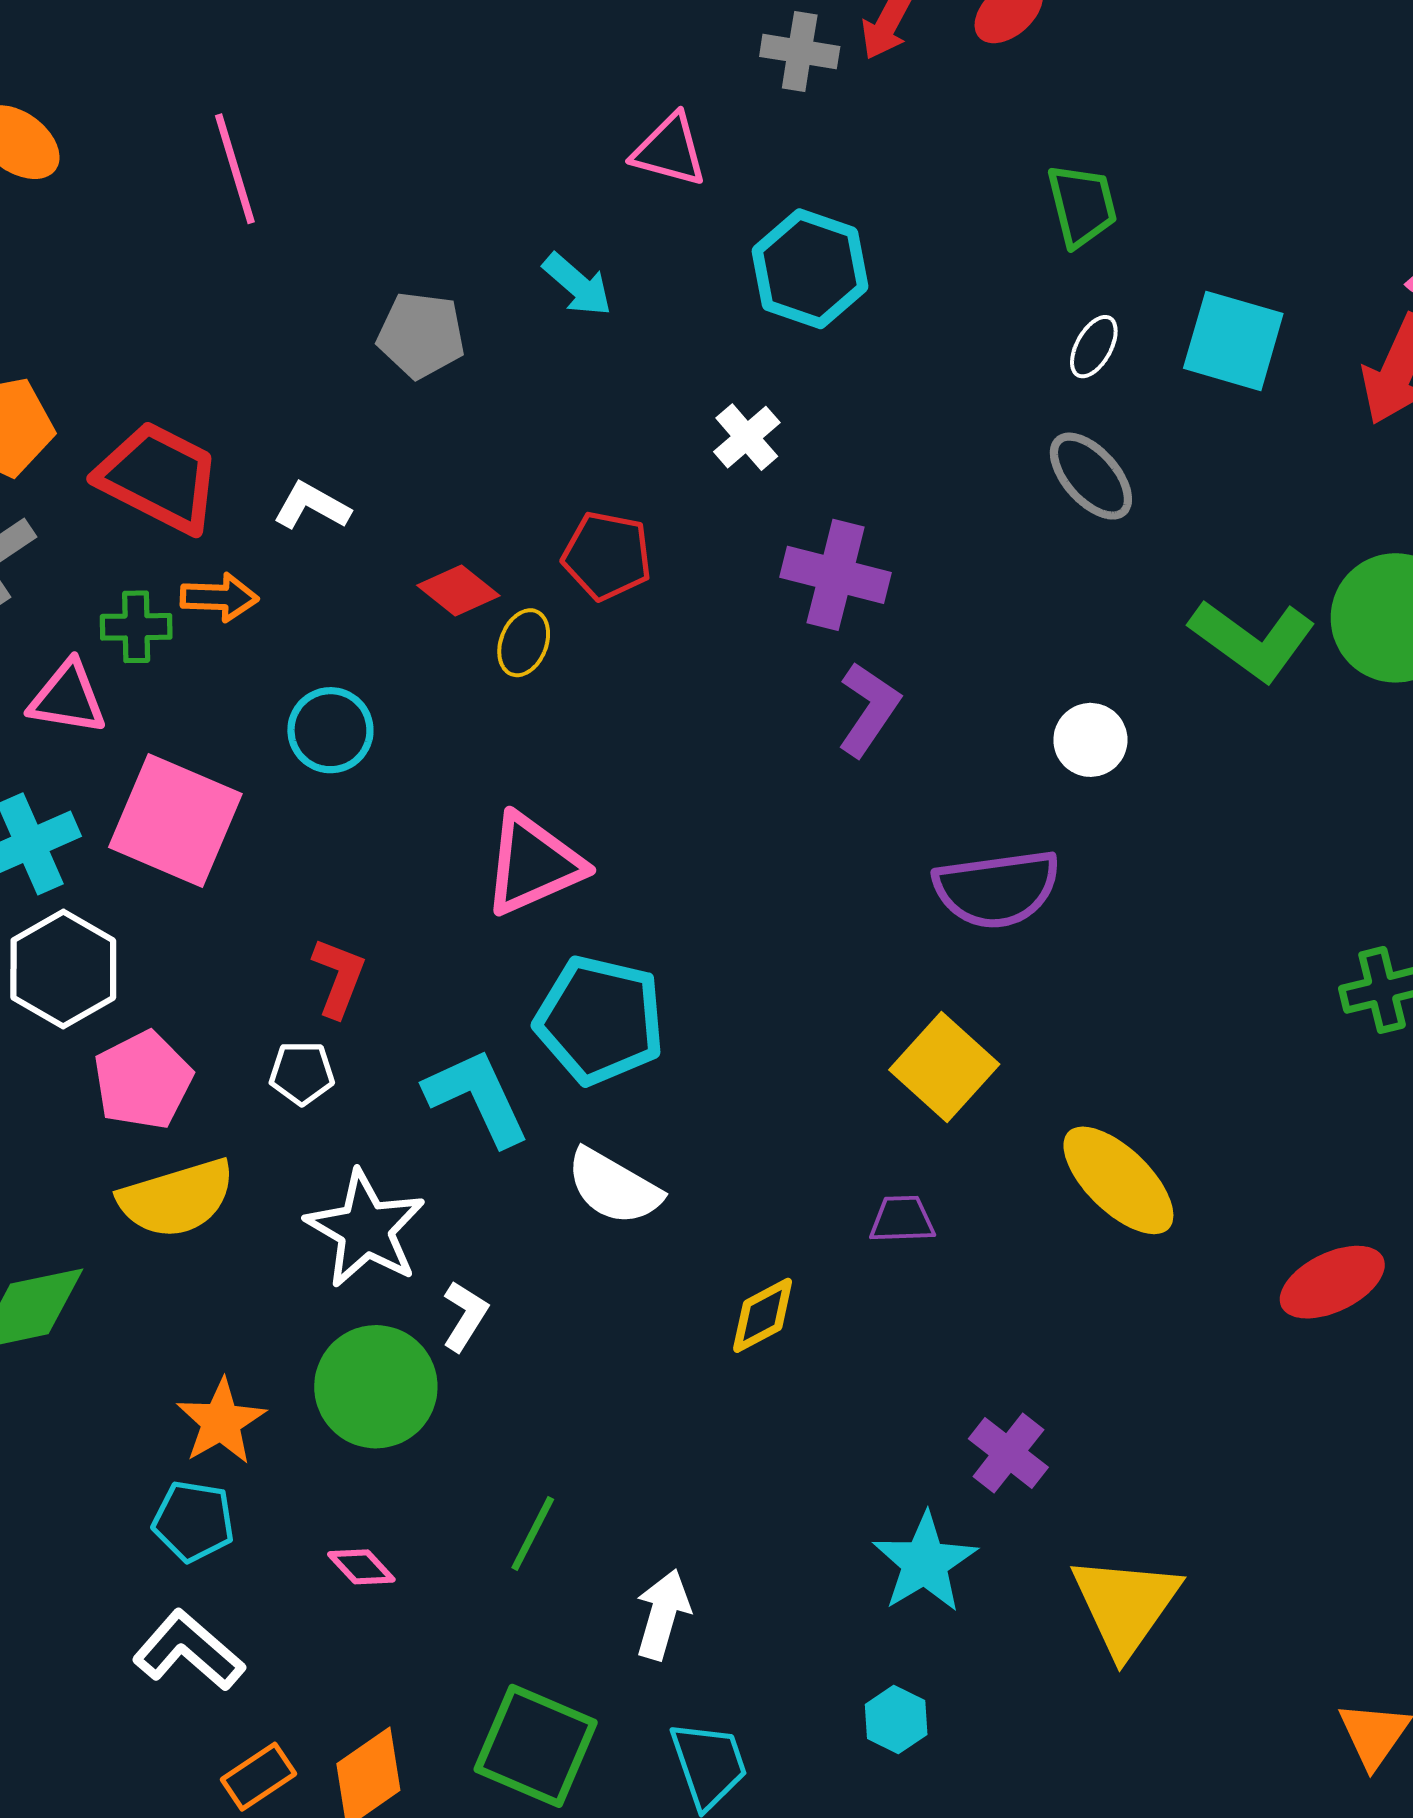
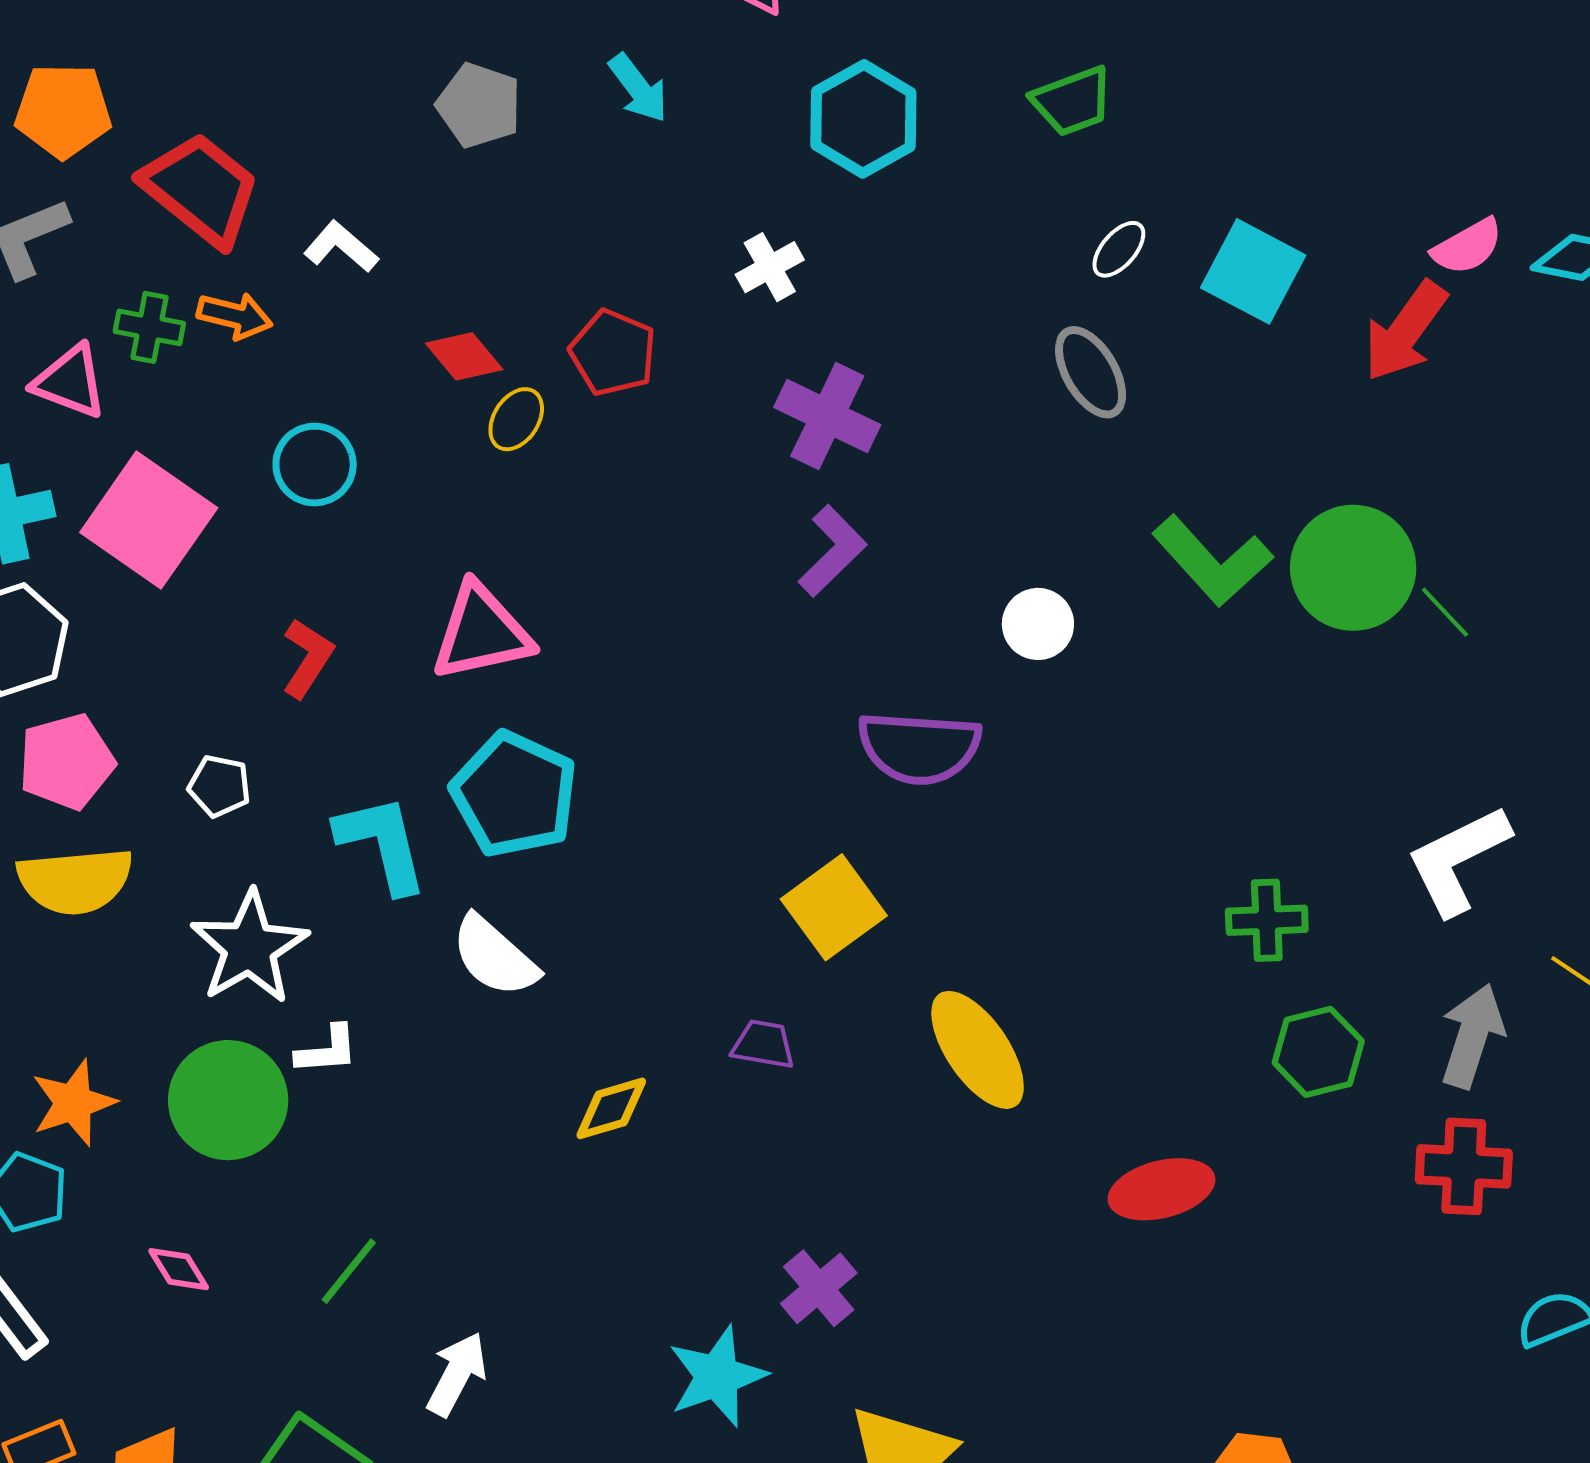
green trapezoid: (1082, 205) -> (1072, 101), moved, turned 72
red L-shape: (339, 977) -> (307, 658), moved
white L-shape: (465, 1316) -> (327, 1050), turned 42

